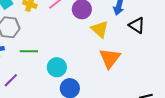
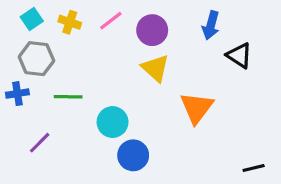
yellow triangle: (100, 29) -> (155, 68), moved

